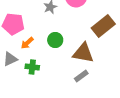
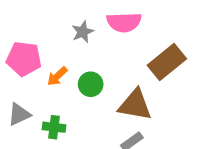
orange arrow: (27, 43) -> (57, 76), moved

